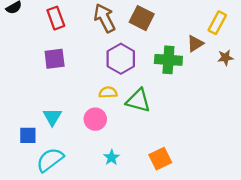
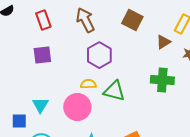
brown square: (142, 18) -> (132, 20), moved
green cross: (168, 60) -> (162, 80), moved
pink circle: (95, 119) -> (77, 107), size x1.4

